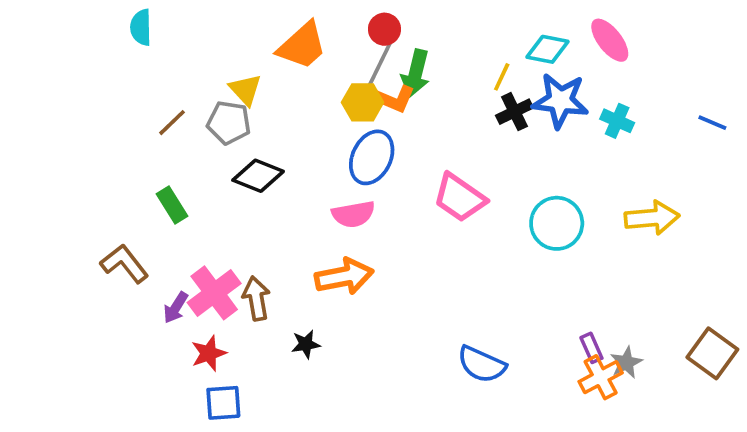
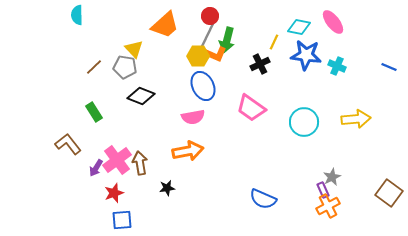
black cross: (515, 112) -> (260, 64), moved
blue ellipse: (372, 157) -> (203, 86), turned -52
gray star: (626, 363) -> (332, 177), moved

